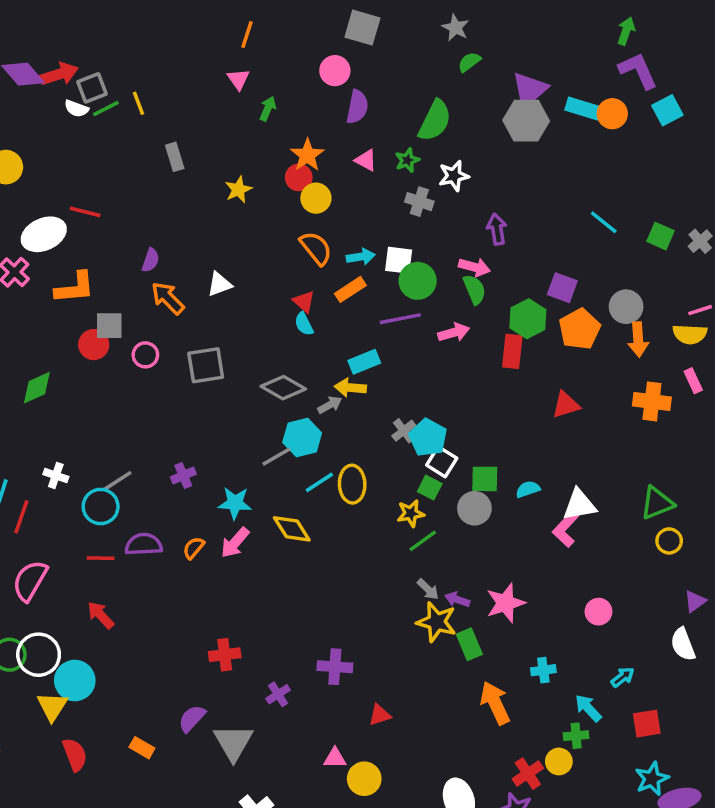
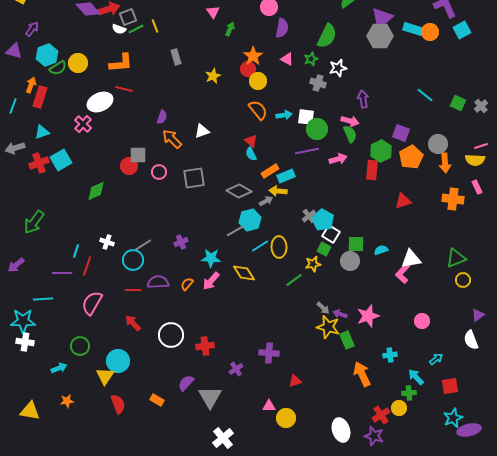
orange L-shape: (75, 288) -> (121, 63), moved
orange rectangle: (350, 289) -> (270, 171), moved
green line: (423, 541) -> (294, 280), moved
white circle: (39, 655) -> (171, 335), moved

